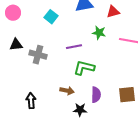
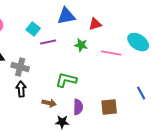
purple line: (74, 47) -> (48, 42), moved
black arrow: (31, 101) -> (21, 89), moved

